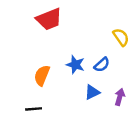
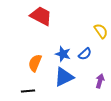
red trapezoid: (49, 19) -> (41, 16), turned -130
blue triangle: (92, 92) -> (64, 77), moved, size x1.5

